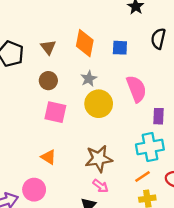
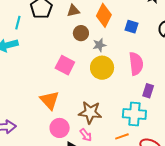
brown triangle: (48, 47) -> (73, 11), turned 40
brown circle: (48, 81) -> (81, 33), moved
orange triangle: (48, 157) -> (50, 100), size x1.5
pink circle: (34, 190) -> (60, 128), moved

